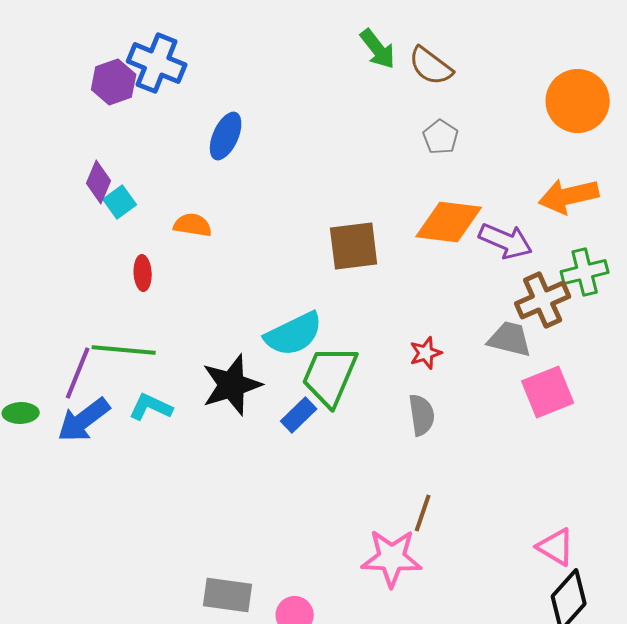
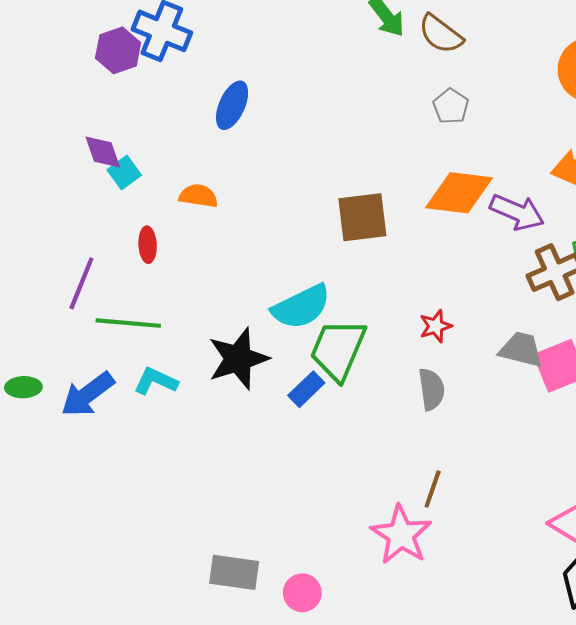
purple diamond: (99, 182) -> (103, 152), turned -42
gray trapezoid: (510, 339) -> (521, 350), moved
purple line: (78, 373) -> (81, 283), moved
pink star: (392, 558) -> (401, 535), turned 30

